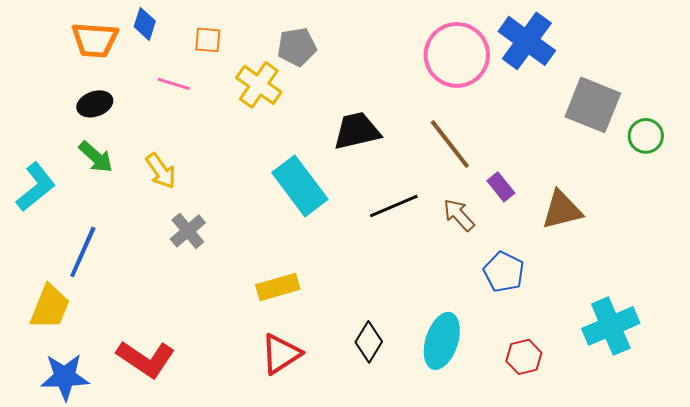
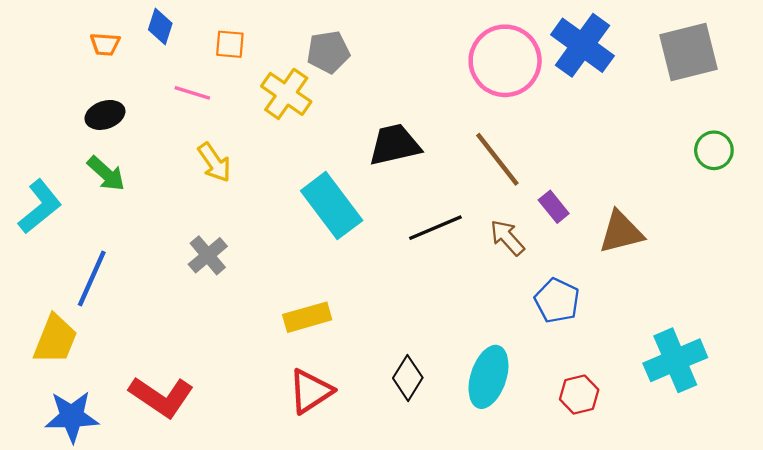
orange trapezoid: (95, 40) -> (105, 44), size x0.6
gray square: (593, 105) -> (689, 52), moved, turned -36
yellow arrow: (161, 171) -> (214, 162), moved

